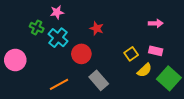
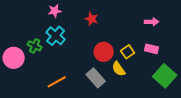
green cross: (37, 27) -> (35, 46), moved
red star: (97, 28) -> (92, 19), moved
red circle: (81, 54) -> (104, 52), moved
yellow semicircle: (144, 70) -> (119, 69), moved, turned 98

